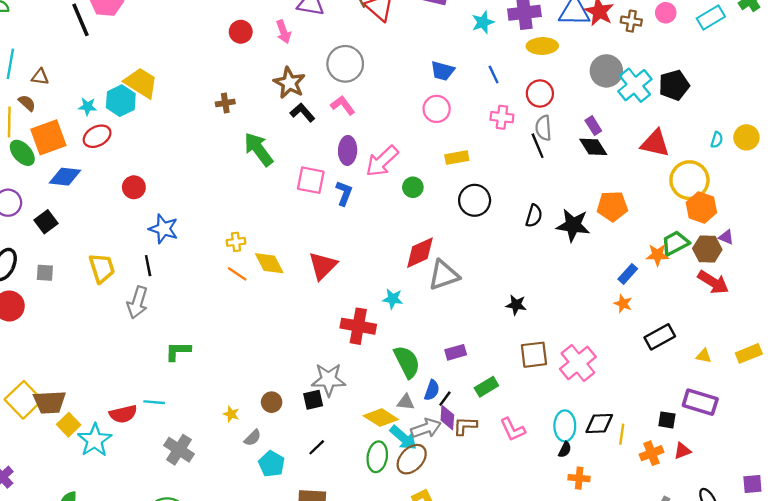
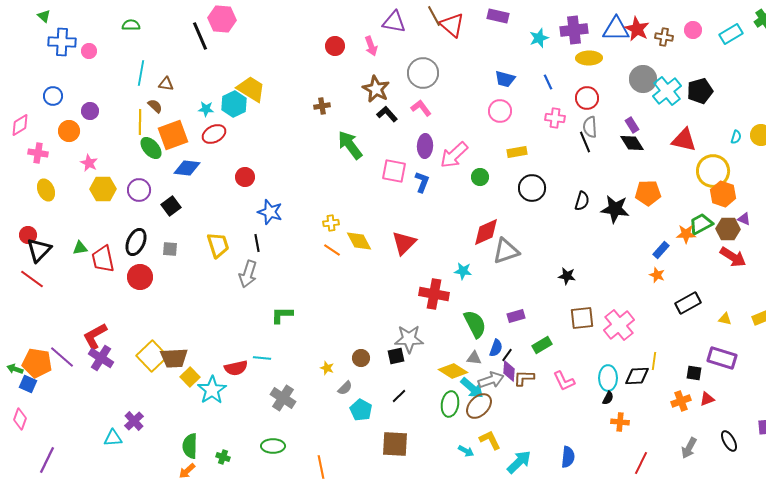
yellow line: (622, 434) -> (654, 361), moved

